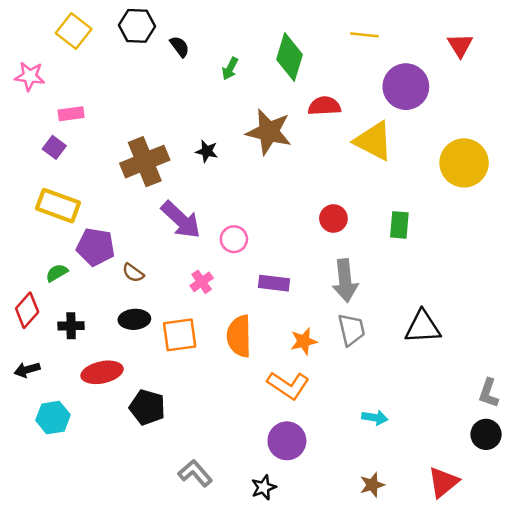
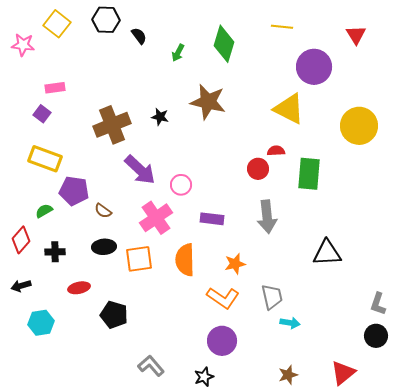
pink star: (30, 76) -> (23, 45), moved
red semicircle: (324, 106) -> (276, 151), moved, size x0.7
green rectangle: (399, 225) -> (309, 174), size x1.5
pink cross: (202, 282) -> (156, 218), size x1.8
gray trapezoid: (352, 330) -> (272, 297), moved
red ellipse: (102, 372) -> (79, 288), size x0.7

